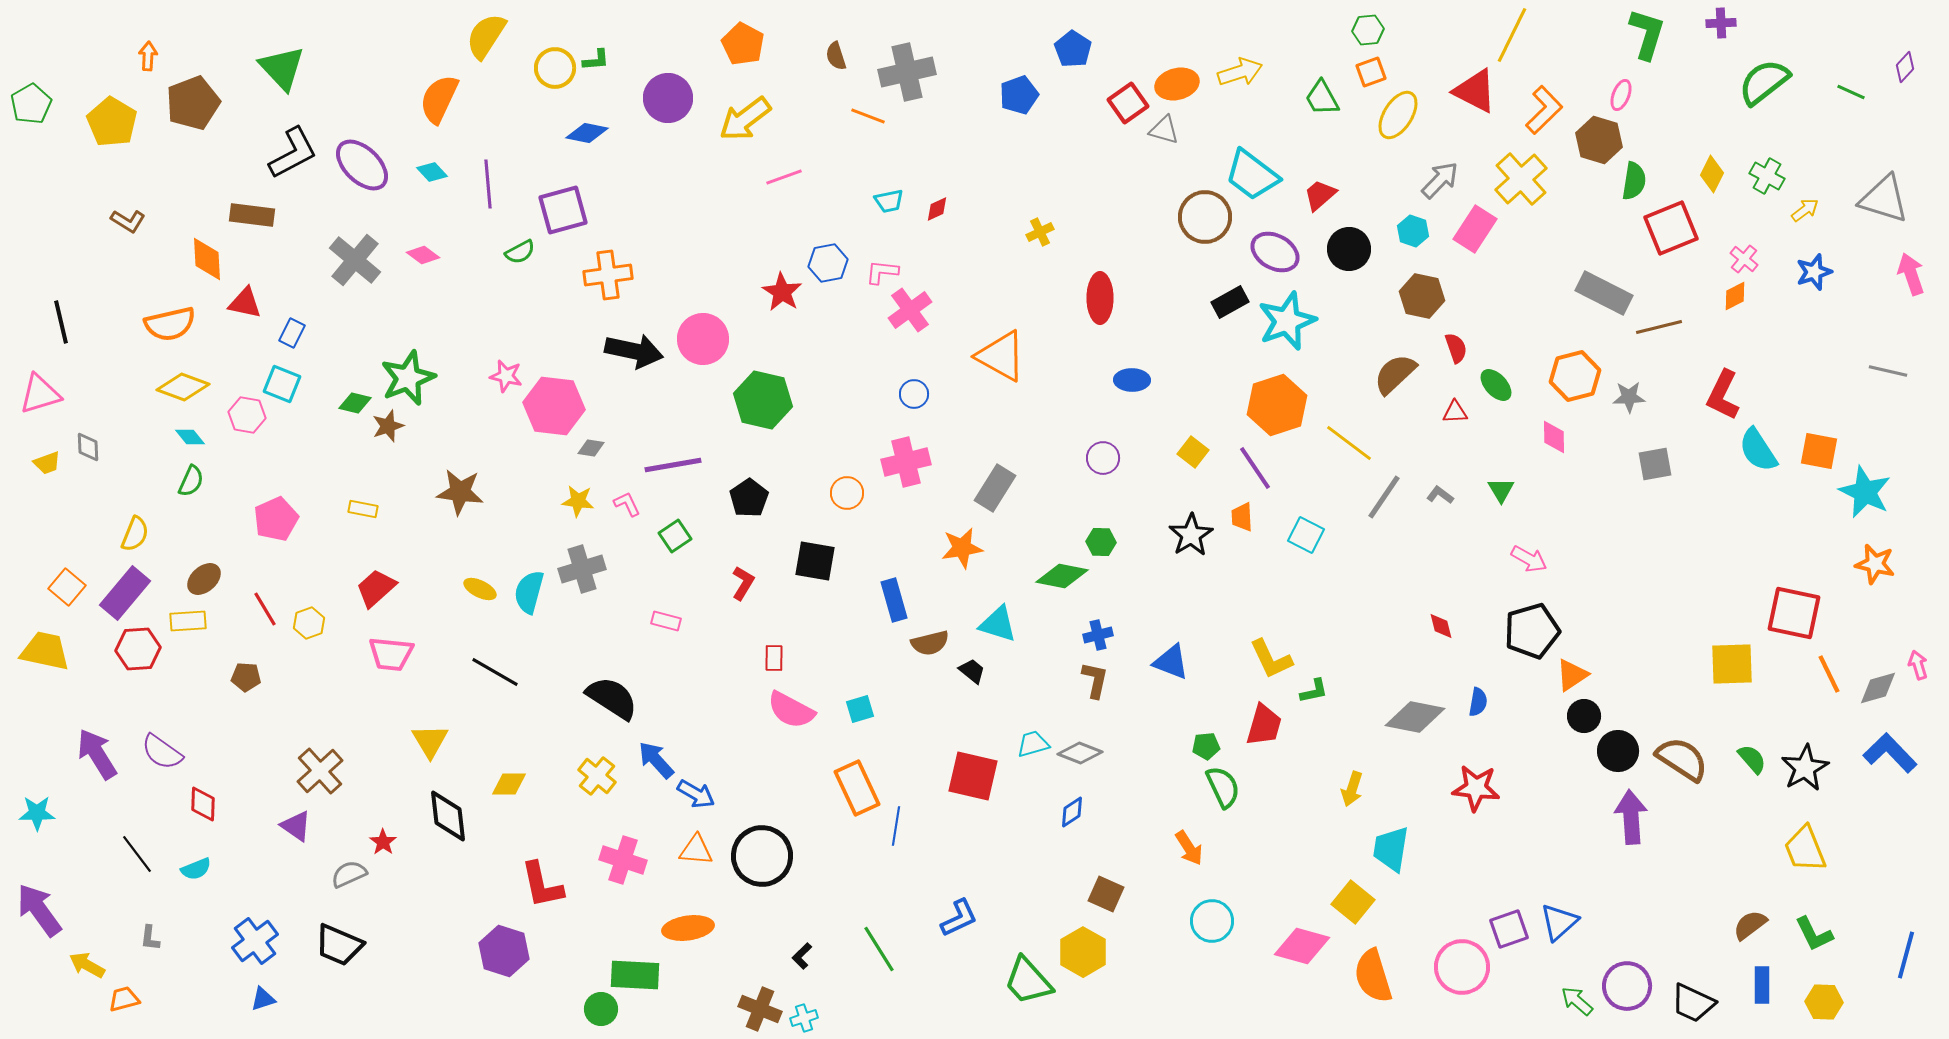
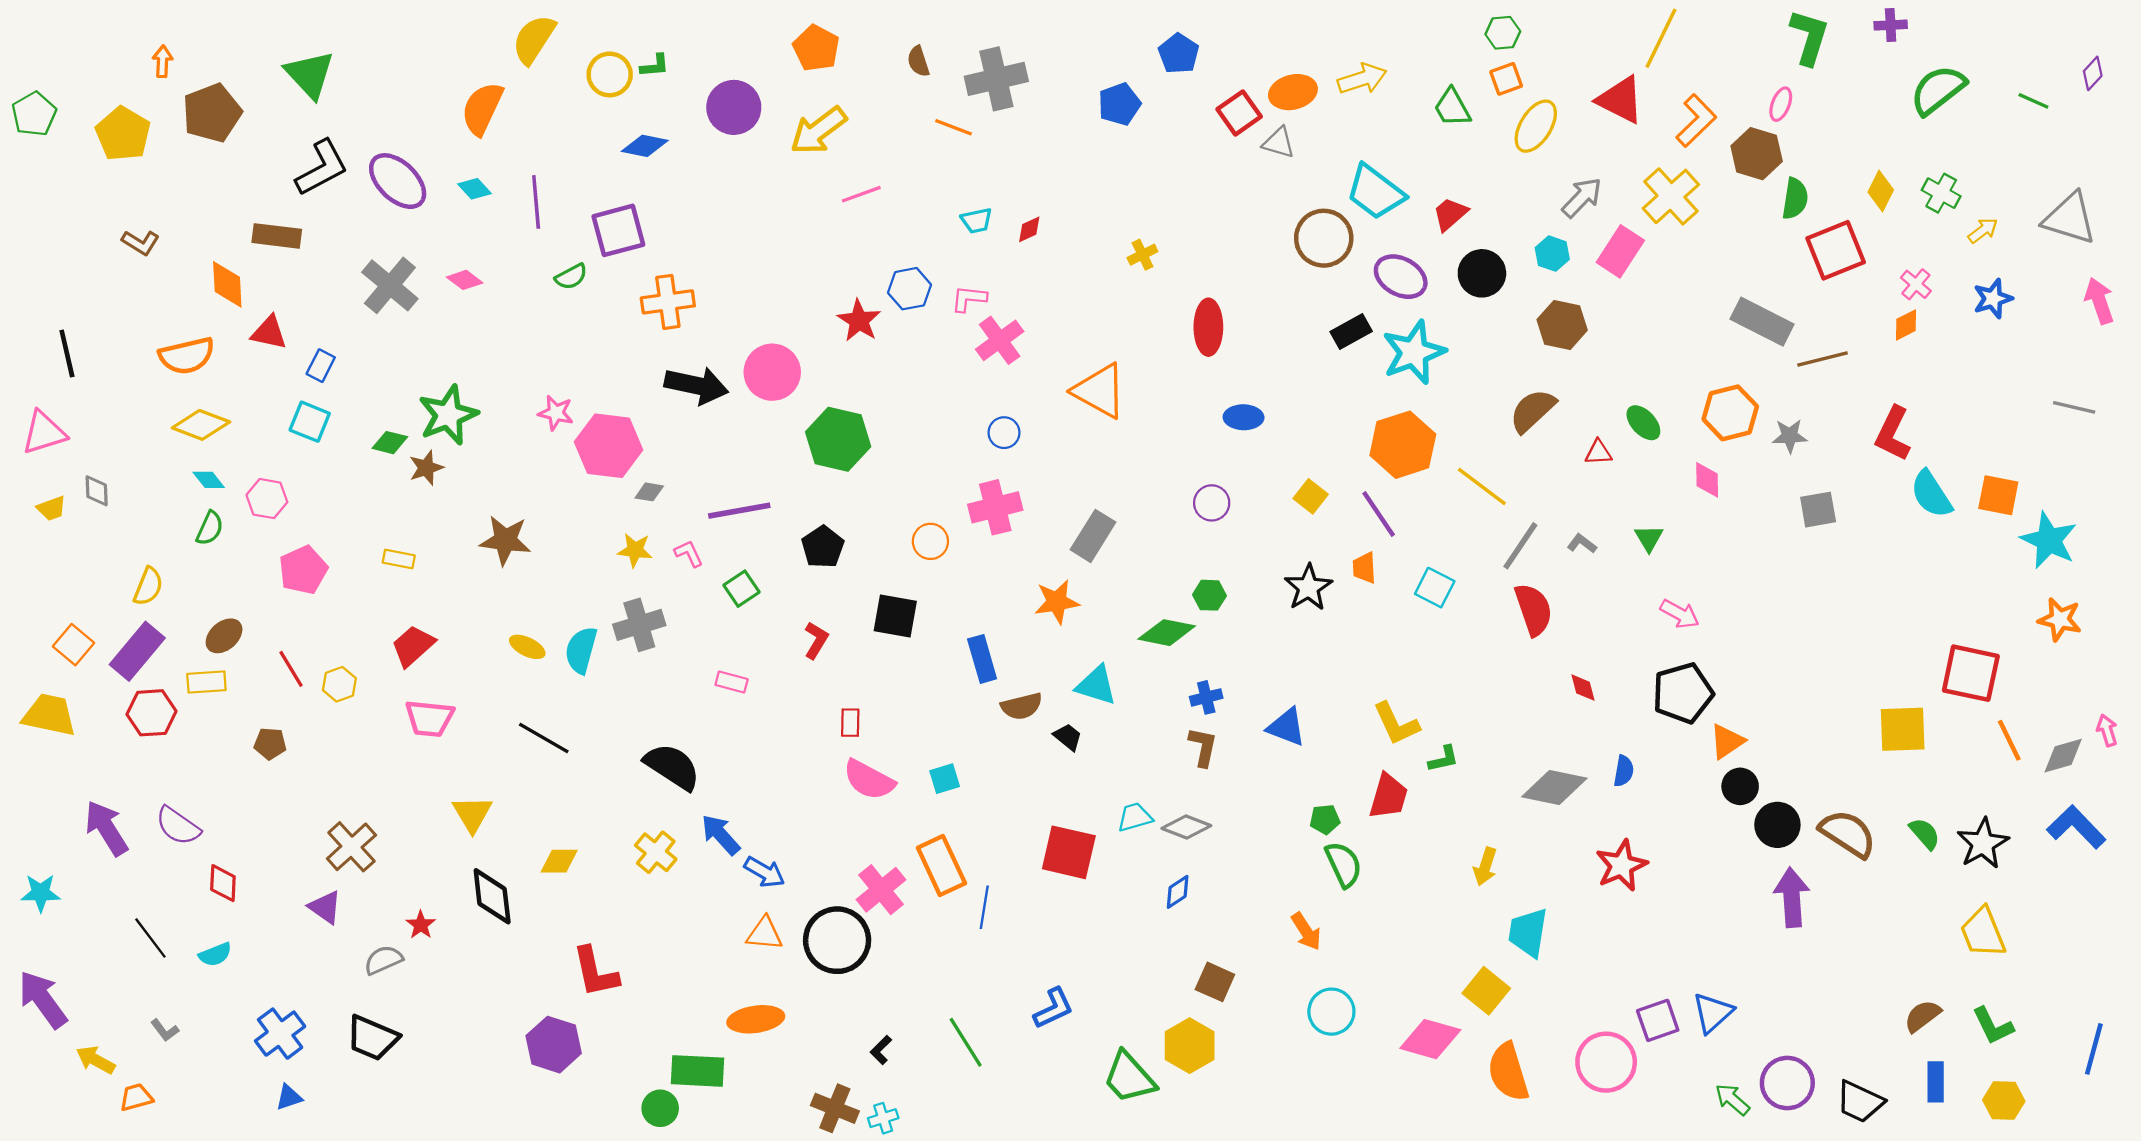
red semicircle: (1456, 348) -> (1534, 610), moved, size x1.6
pink hexagon: (247, 415) -> (267, 499), moved
red star: (1476, 788) -> (1621, 865), turned -30
pink cross: (623, 860) -> (881, 890), moved, turned 33
gray L-shape: (150, 938) -> (165, 1030), turned -44

